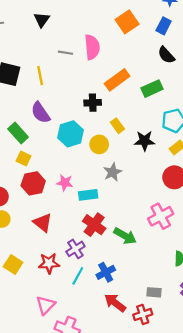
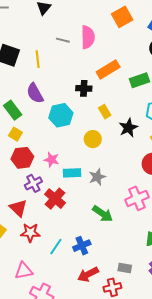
black star: (144, 141) -> (128, 128), turned -30
yellow circle: (99, 144) -> (93, 139), moved
gray star: (113, 172) -> (97, 177), moved
red triangle: (43, 223) -> (18, 208), moved
red cross: (94, 225) -> (55, 199), moved
purple cross: (75, 249) -> (33, 183), moved
red arrow: (115, 303) -> (88, 274), turned -70
pink triangle: (46, 305) -> (24, 271), turned 30

